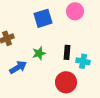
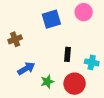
black rectangle: (67, 52) -> (67, 54), moved
green star: (39, 53) -> (47, 82), moved

